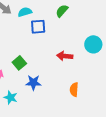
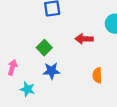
green square: (19, 63) -> (44, 48), moved

